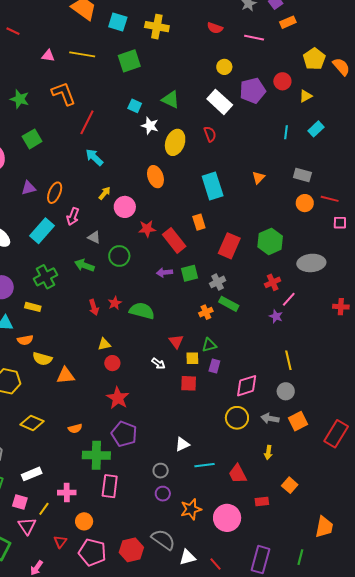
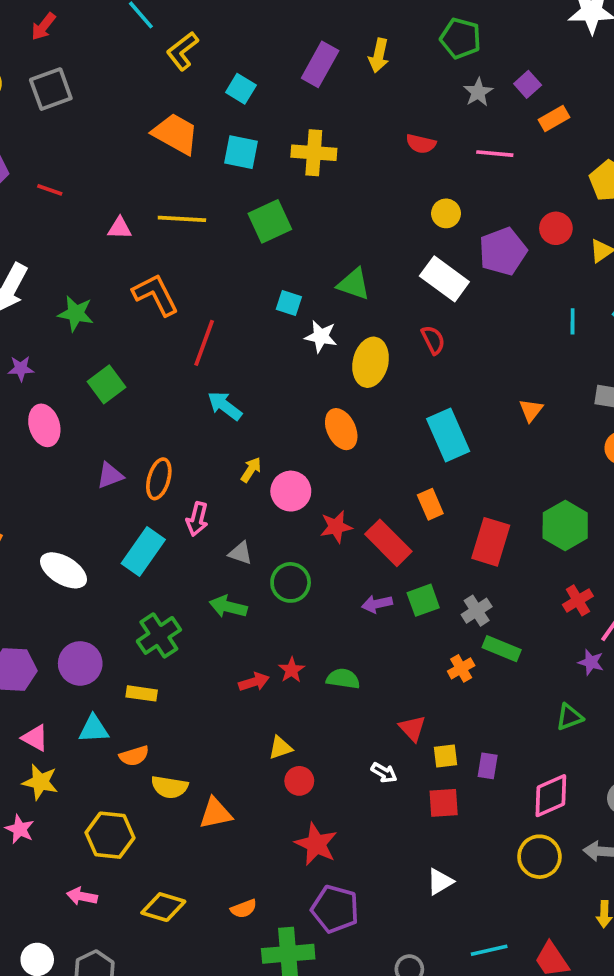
red arrow: (94, 307) -> (254, 682), turned -84
green semicircle: (142, 311) -> (343, 679), size x0.7
green triangle: (209, 345) -> (569, 717), moved
white triangle: (182, 444) -> (440, 882), moved

